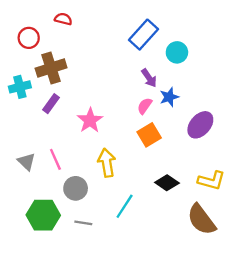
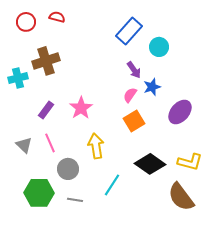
red circle: (29, 38) -> (26, 22), moved
purple rectangle: (51, 104) -> (46, 110), moved
black diamond: (167, 183) -> (150, 164), size x1.4

